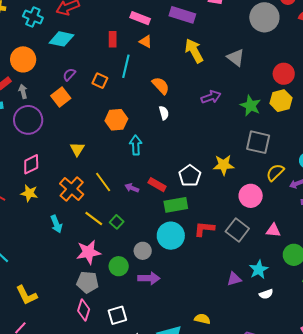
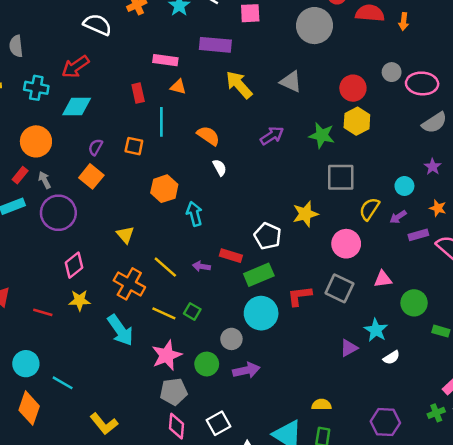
cyan arrow: (56, 224) -> (120, 330), size x1.5

